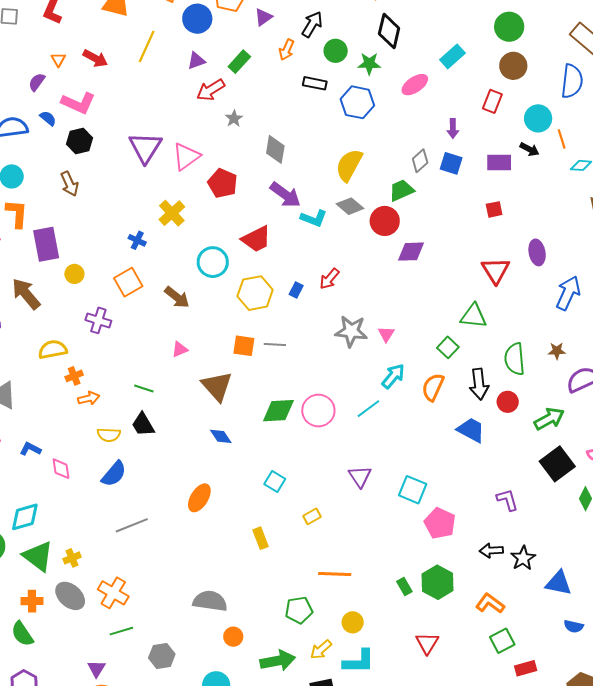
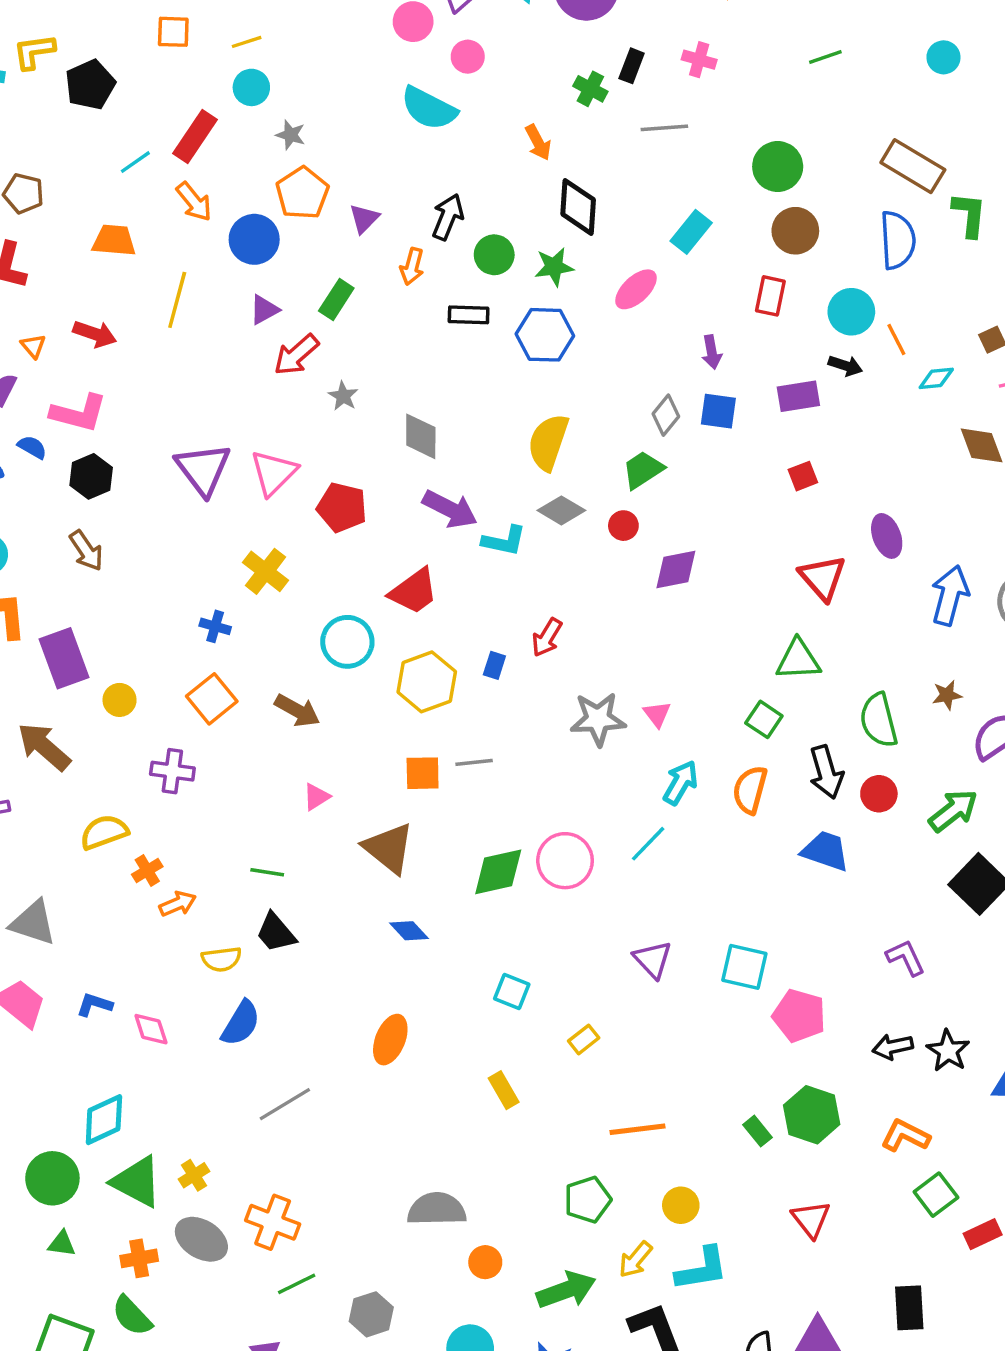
red circle: (385, 221) -> (623, 526), size x0.6

